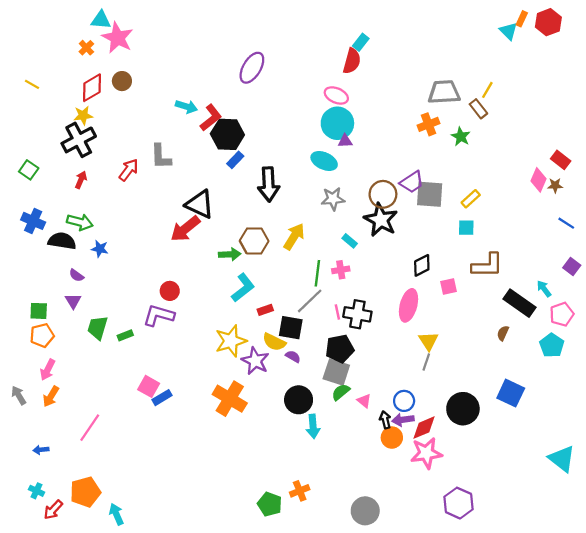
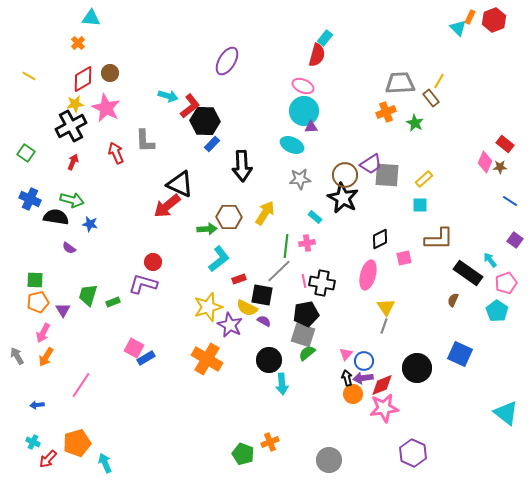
pink star: (118, 38) -> (106, 108), moved
red arrow: (129, 170) -> (116, 153), turned -60
purple triangle: (73, 301) -> (63, 310), moved
pink triangle: (364, 401) -> (346, 354), moved, turned 32

